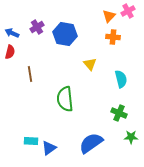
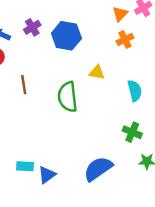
orange cross: (113, 37) -> (125, 39), turned -32
yellow triangle: (90, 64) -> (97, 72), turned -40
green semicircle: (65, 99) -> (68, 97), moved

